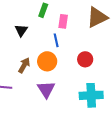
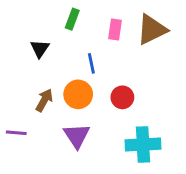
pink rectangle: (63, 21) -> (115, 29), moved
red circle: (85, 59) -> (122, 97), moved

